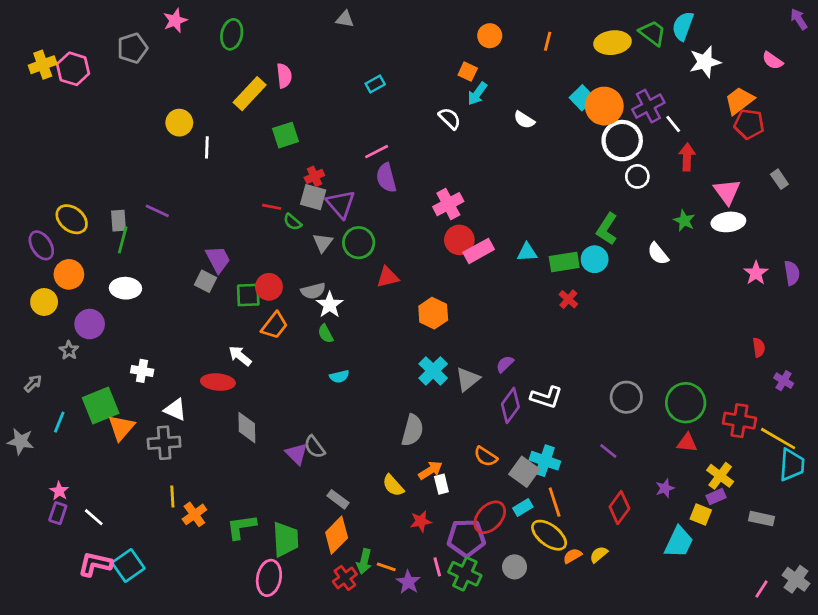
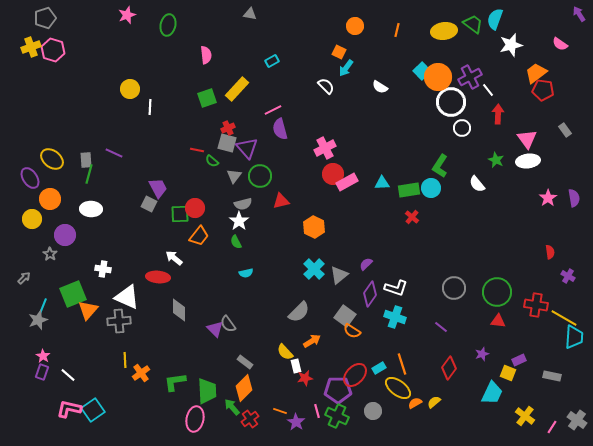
gray pentagon: (132, 48) -> (45, 18), moved
yellow rectangle: (250, 94) -> (237, 89), moved
gray semicircle: (313, 291) -> (243, 204), moved
white triangle: (175, 410) -> (127, 297), size x1.5
gray semicircle: (412, 430) -> (299, 312), turned 30
gray star: (21, 441) -> (38, 320), moved, turned -30
cyan cross: (545, 461) -> (395, 317), moved
gray square: (524, 472) -> (345, 316), moved
yellow cross: (720, 476) -> (525, 416), moved
white rectangle: (441, 484) -> (296, 366), moved
green arrow: (364, 561) -> (232, 407), moved, turned 126

